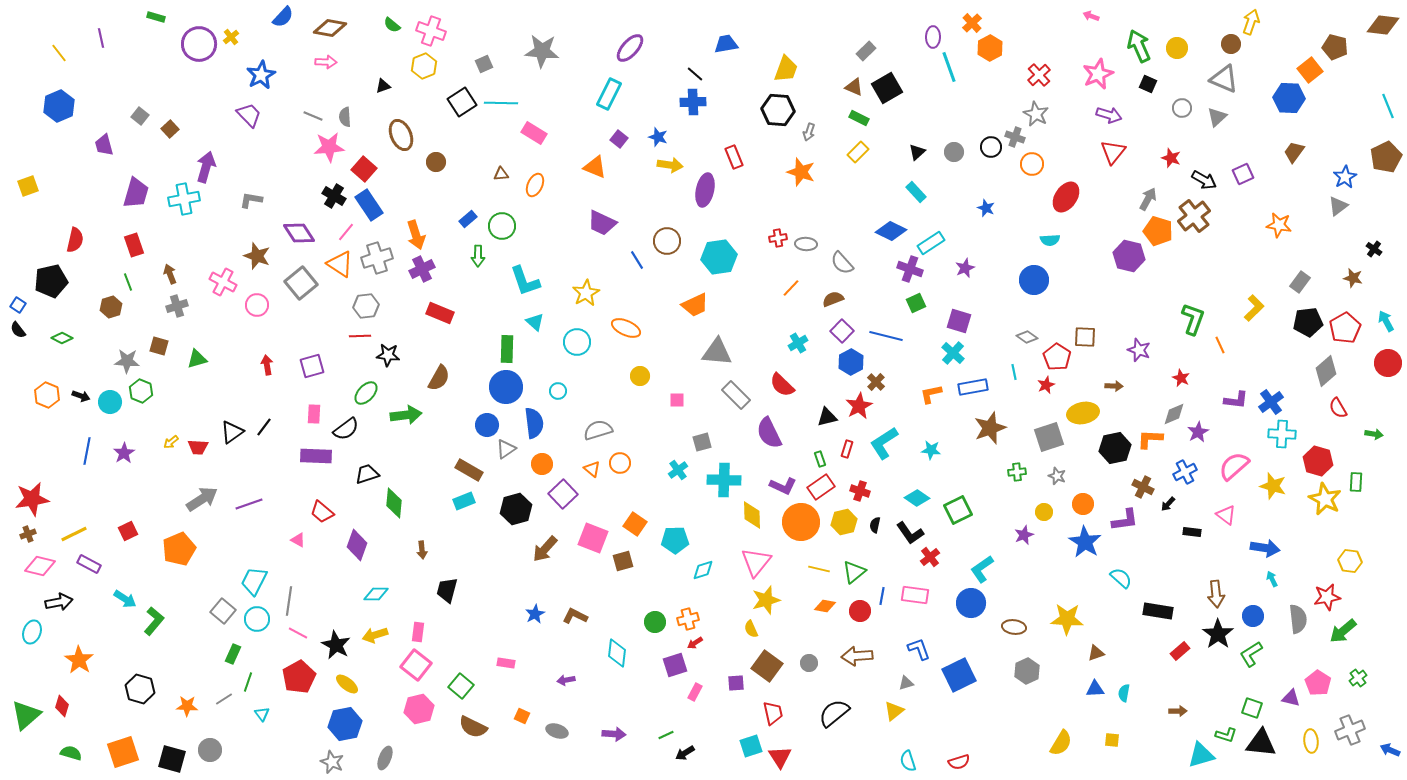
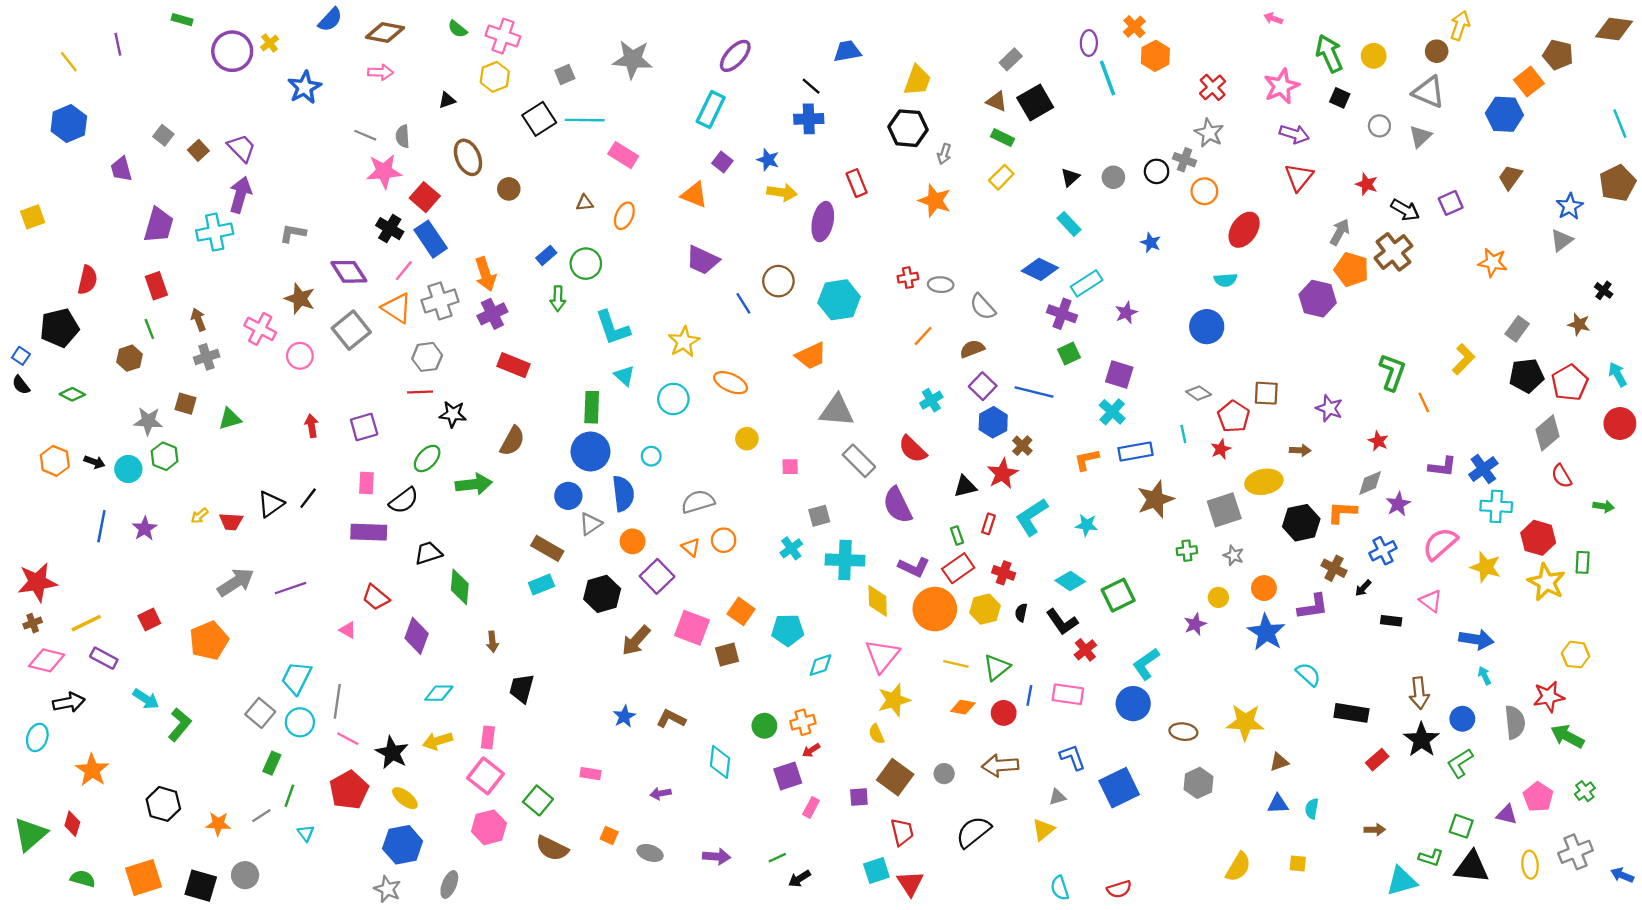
purple trapezoid: (249, 115) -> (242, 148), moved
green arrow: (1343, 631) -> (1567, 736), turned 68

